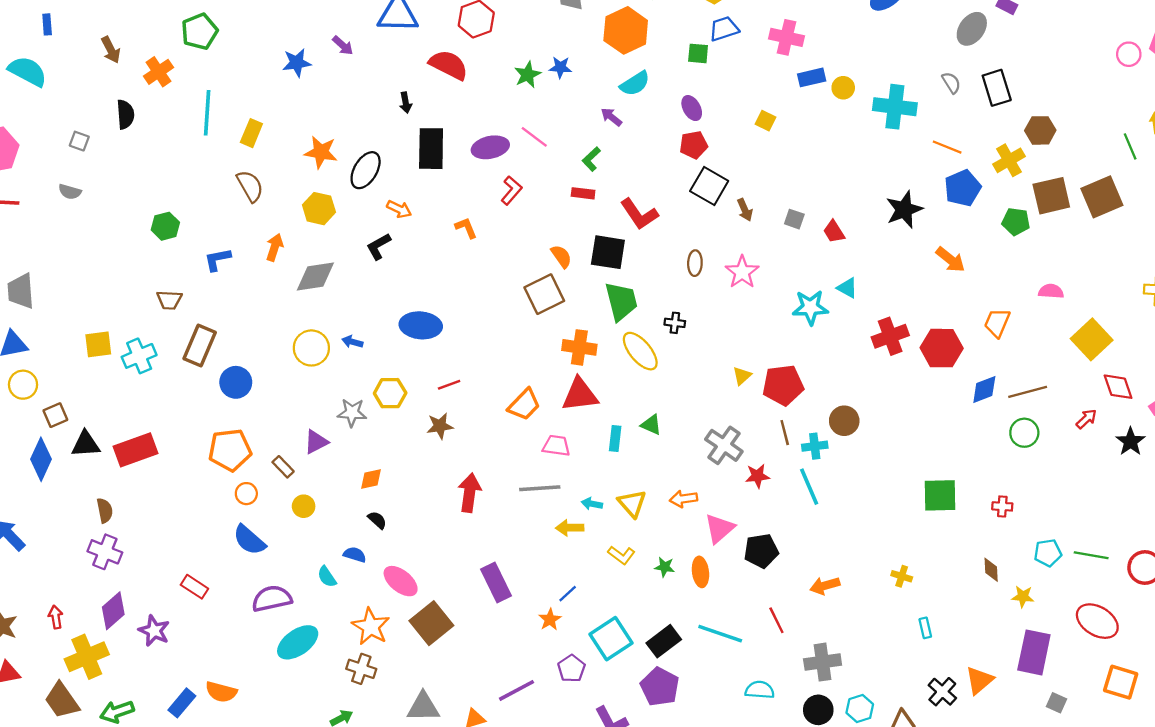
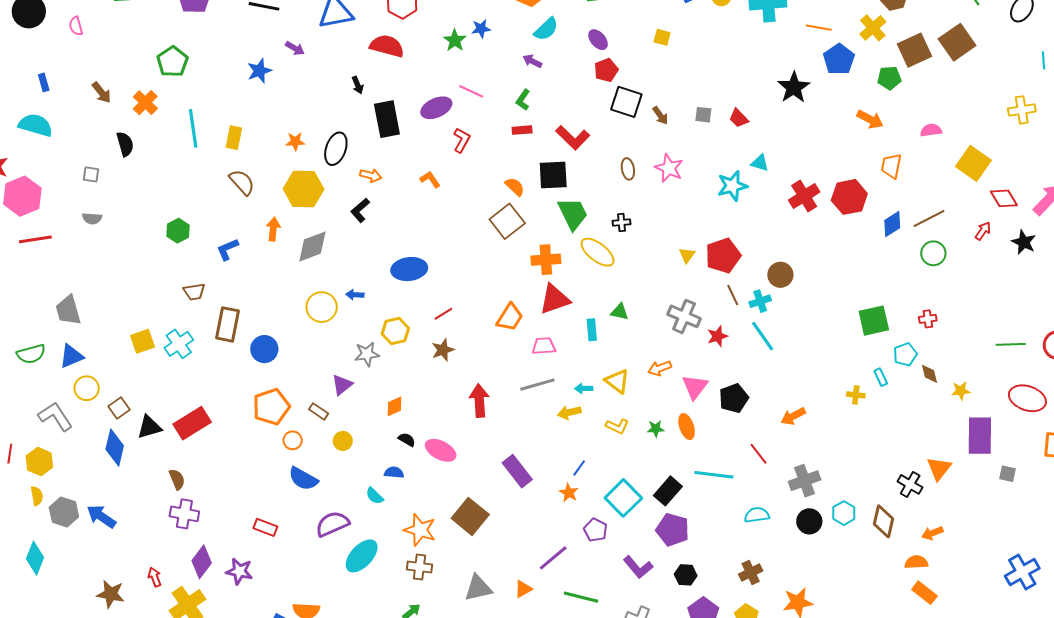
orange star: (321, 152) -> (295, 141), size x0.7
yellow hexagon: (319, 209) -> (304, 189), size x1.4
orange arrow: (950, 260) -> (870, 119), moved
cyan pentagon: (1048, 553) -> (905, 354), moved
pink ellipse: (401, 581) -> (441, 450), moved
cyan rectangle: (925, 628) -> (881, 377), moved

